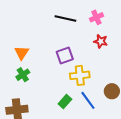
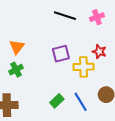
red star: (101, 41) -> (99, 52), moved
yellow cross: (80, 75) -> (84, 67), moved

